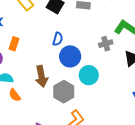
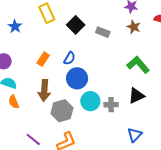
orange rectangle: (14, 44) -> (43, 59), moved
gray cross: (106, 44) -> (111, 105), moved

